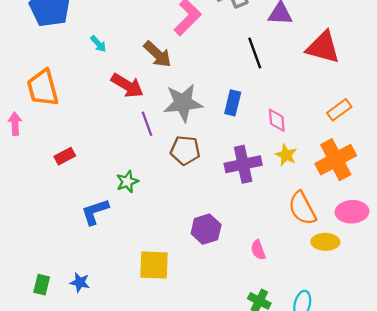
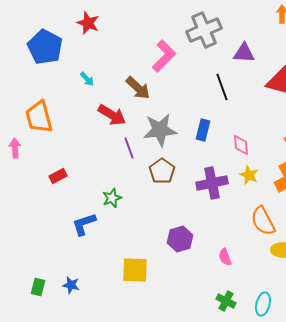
brown pentagon: (185, 150) -> (162, 171), turned 30

